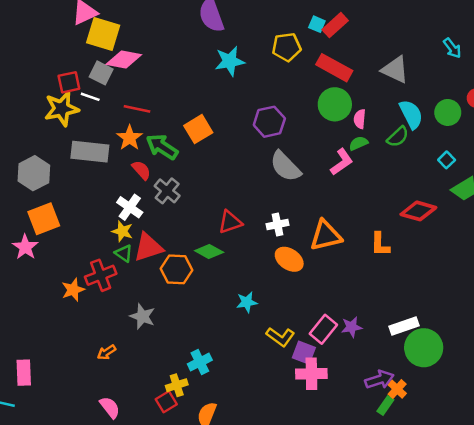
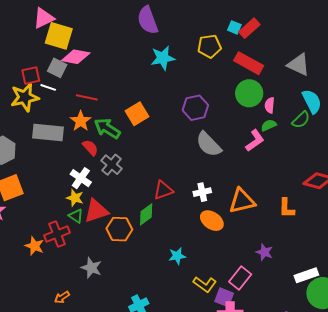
green diamond: (209, 252) -> (146, 214), turned -65
orange star: (73, 290) -> (34, 246), turned -30
purple star: (352, 327) -> (264, 252), moved, turned 30

